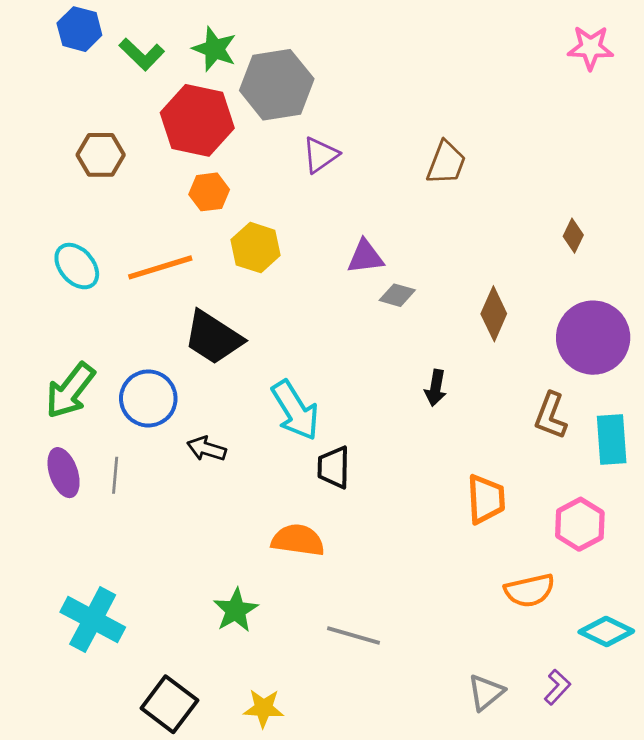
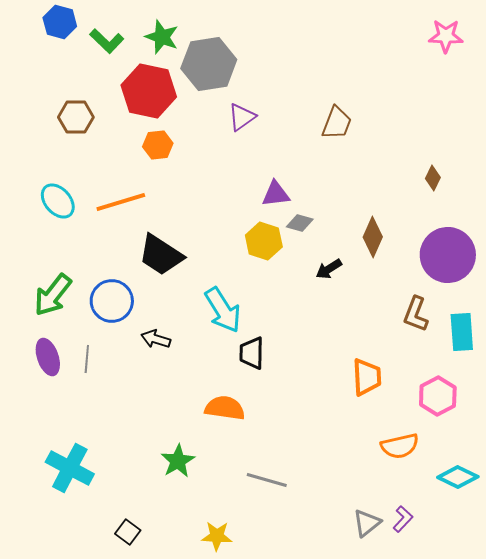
yellow hexagon: (256, 248) -> (264, 241), moved
black arrow: (436, 388) -> (329, 269), moved, turned 48
purple L-shape: (557, 687) -> (403, 519), moved
black square: (169, 704) -> (128, 532), size x0.6
yellow star: (263, 708) -> (217, 536), moved

